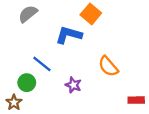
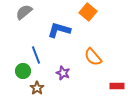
orange square: (91, 14) -> (88, 12), moved
blue line: (42, 64) -> (36, 55), turned 30
brown star: (14, 102) -> (37, 88), moved

